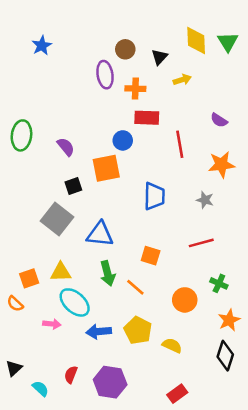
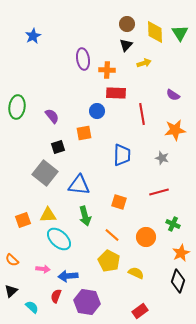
brown circle: (125, 49) -> (127, 24), moved
orange square: (106, 168) -> (84, 133), size x0.7
orange line: (135, 287) -> (112, 235), moved
orange semicircle: (15, 304) -> (12, 260), moved
pink arrow: (52, 324) -> (43, 269), moved
blue arrow: (99, 332) -> (68, 276), moved

